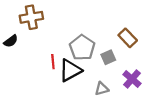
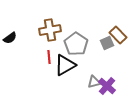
brown cross: (31, 17) -> (50, 30), moved
gray square: (108, 57) -> (107, 43), moved
purple cross: (132, 79) -> (107, 86), moved

